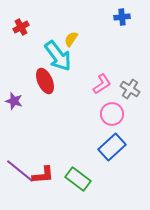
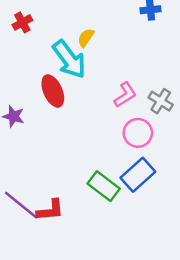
green rectangle: (78, 179) -> (104, 186), moved

